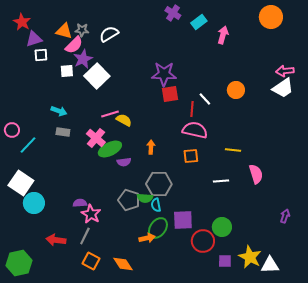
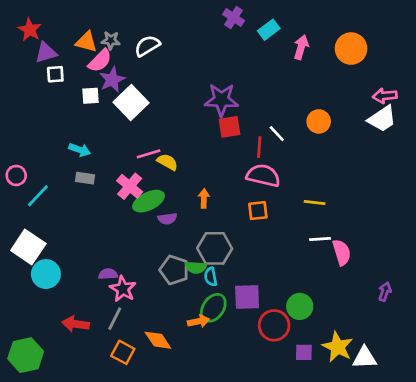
orange circle: (271, 17) -> (351, 49), moved
pink semicircle: (256, 174) -> (342, 252), moved
white line: (221, 181) -> (320, 239), moved
orange diamond: (123, 264) -> (158, 340), moved

